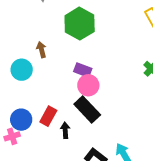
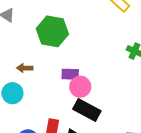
brown arrow: (41, 50) -> (25, 68), turned -56

